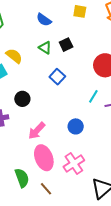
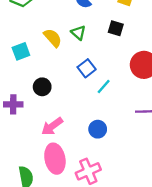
black square: (66, 45) -> (116, 28), moved, turned 32
yellow semicircle: (14, 56) -> (53, 38), moved
cyan line: (93, 96) -> (104, 86), moved

